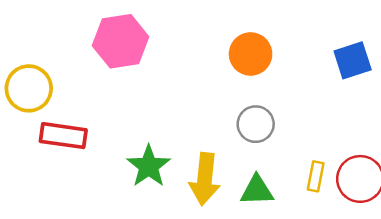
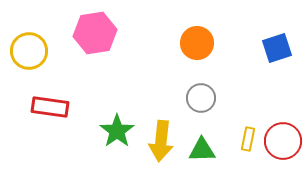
yellow circle: (29, 88) -> (29, 51), moved

